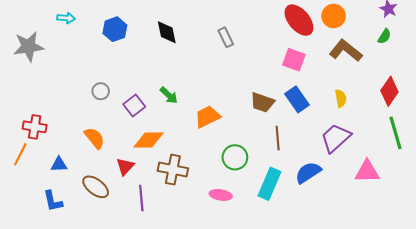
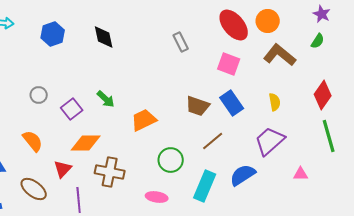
gray rectangle: (226, 37) -> (181, 42), moved
brown line: (278, 138) -> (213, 141), turned 55
pink triangle: (367, 172) -> (301, 174), size x0.6

